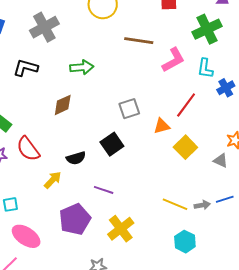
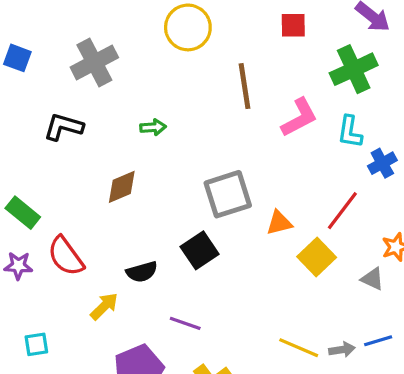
brown line: (139, 41) -> (245, 86), turned 72
green arrow: (82, 67) -> (153, 127), size x0.7
red line: (186, 105) -> (342, 211), moved
gray square: (129, 109) -> (228, 194), size x1.4

